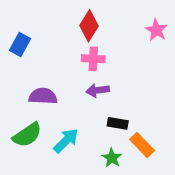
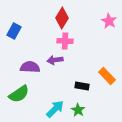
purple arrow: (98, 90) -> (55, 60), moved
cyan arrow: (66, 141) -> (55, 109), moved
orange rectangle: (142, 145) -> (107, 76), moved

